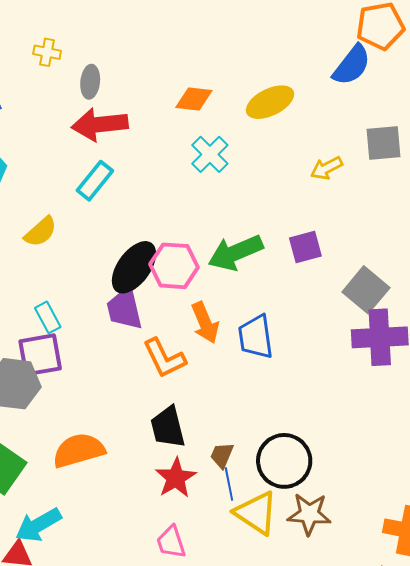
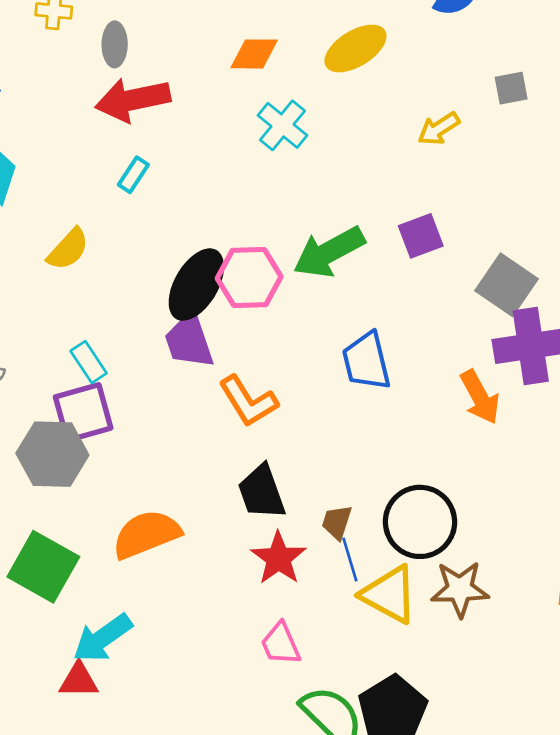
gray square: (384, 143) -> (511, 88), size x0.7
cyan rectangle: (95, 181) -> (133, 175), size x0.7
orange arrow: (205, 323) -> (480, 397), moved

